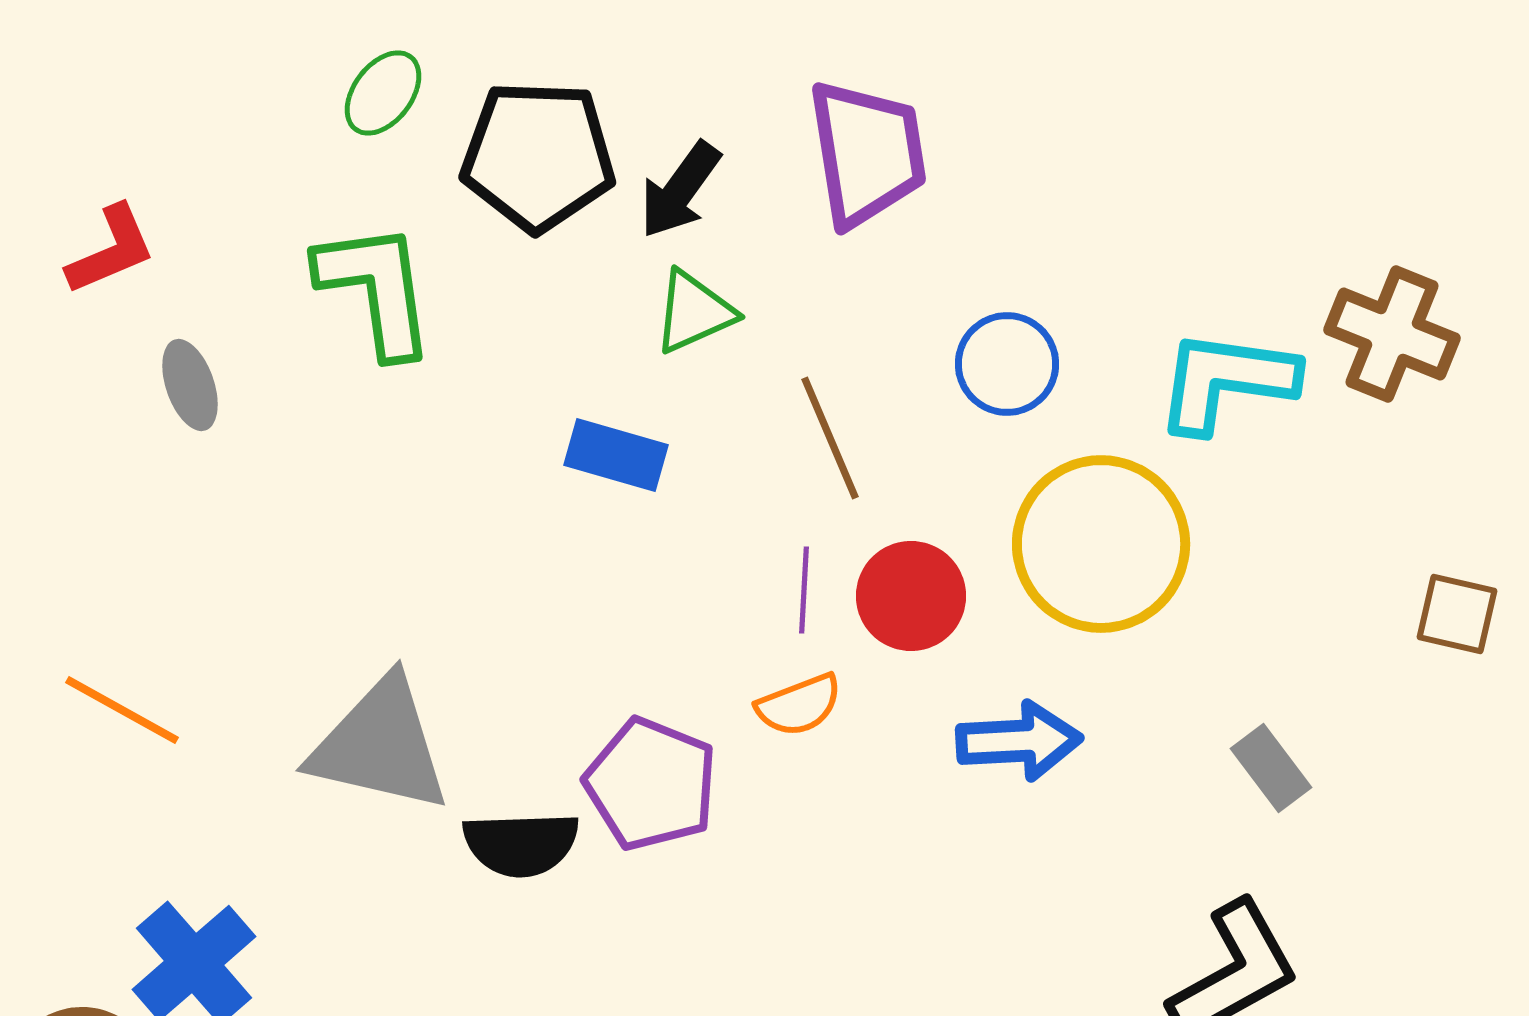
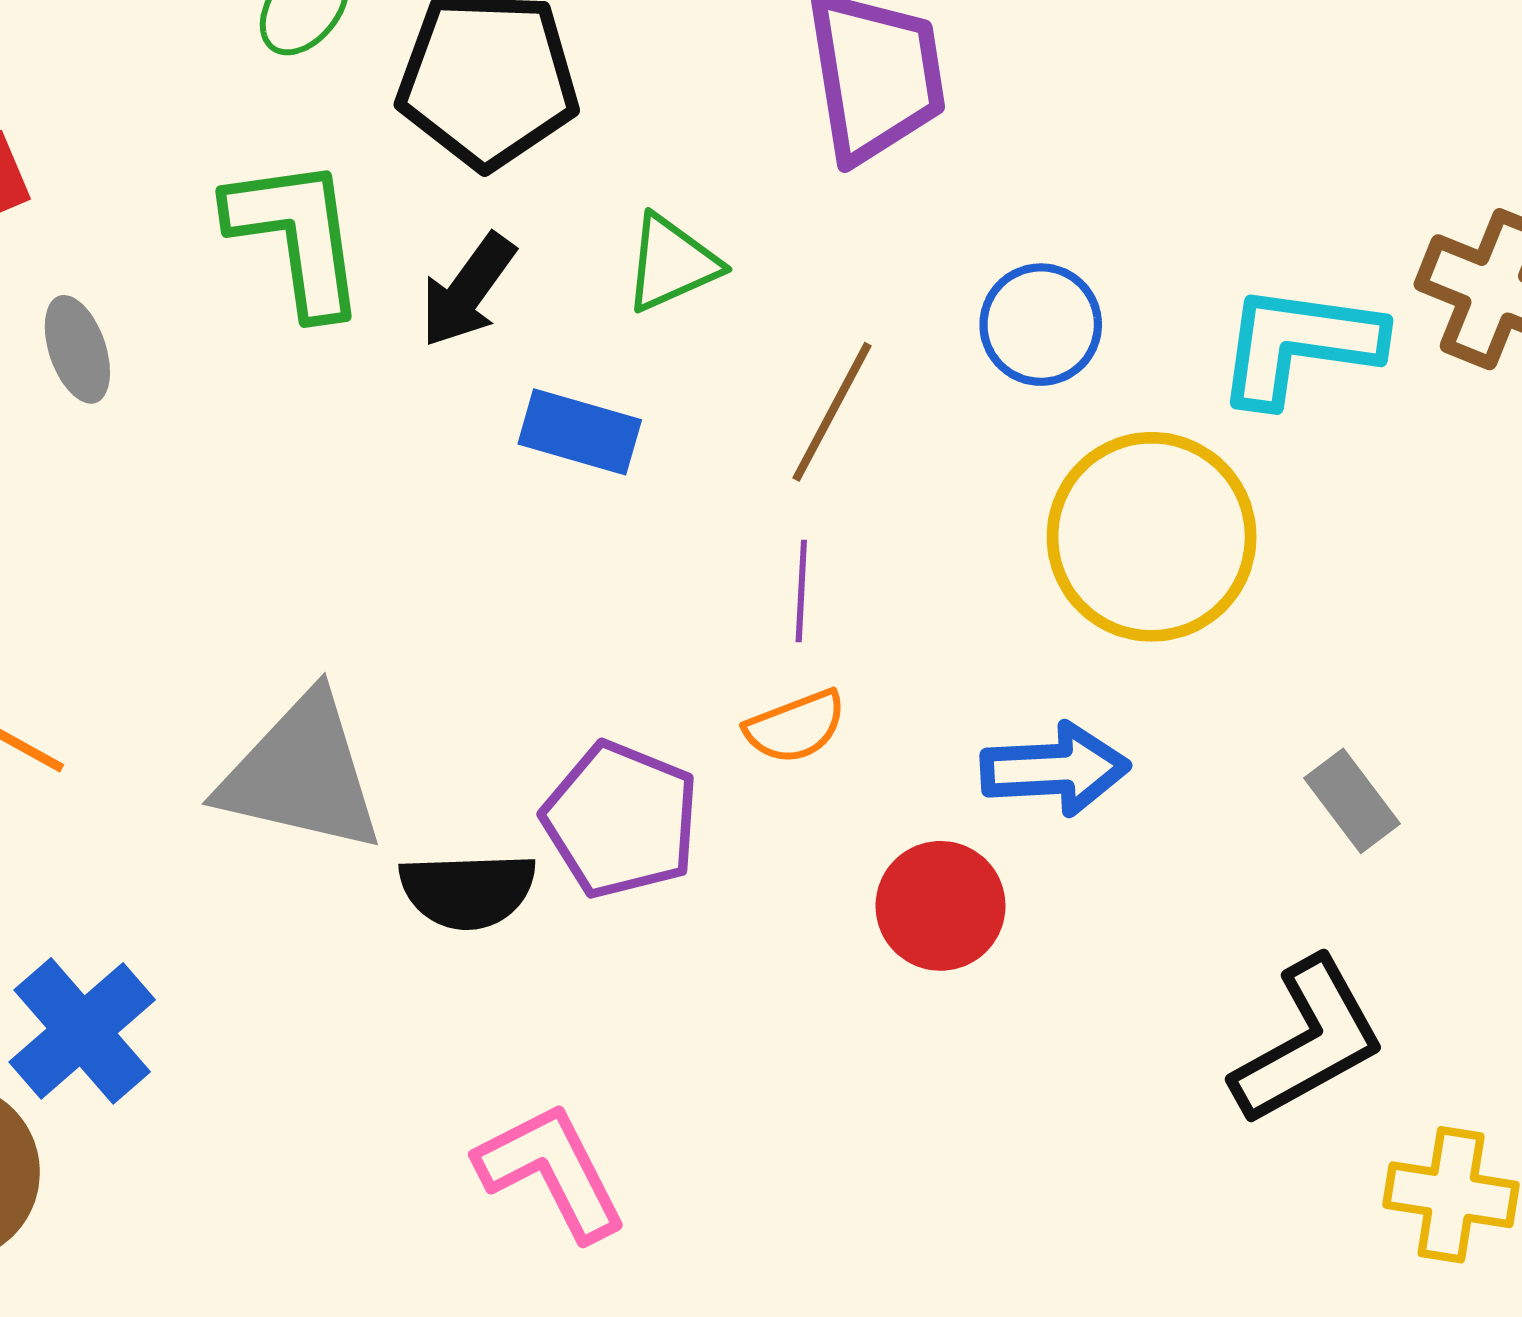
black arrow: (680, 190) -> (468, 290), moved
brown line: (830, 438) -> (832, 412), turned 51
red circle: (911, 596) -> (940, 906), moved

